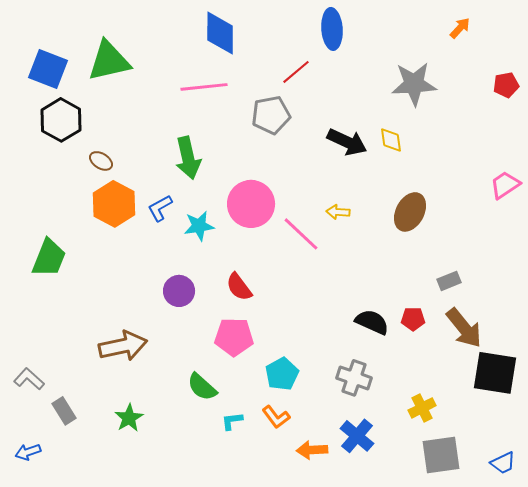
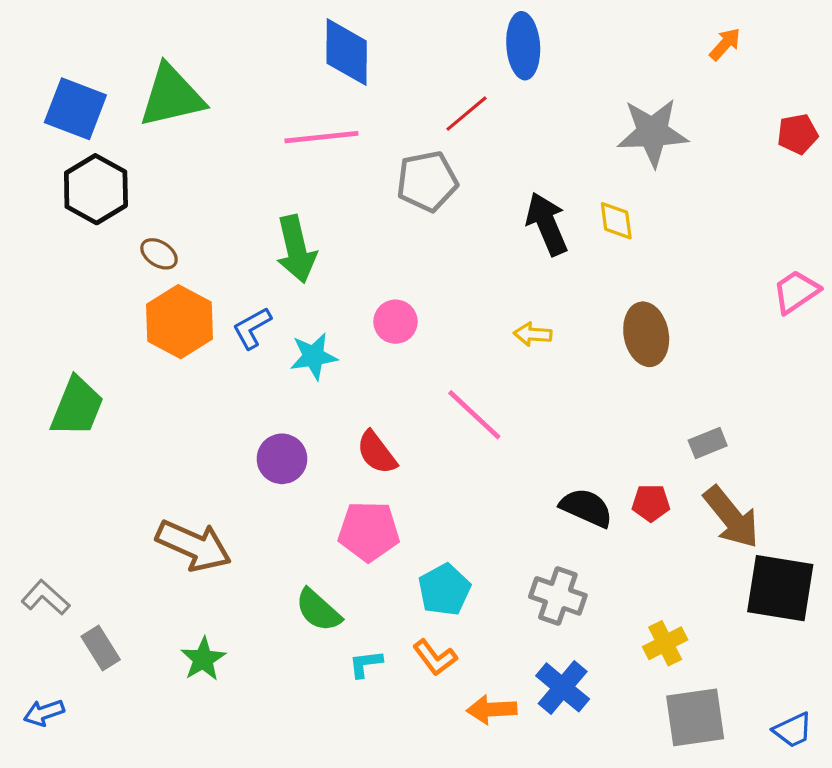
black arrow: (347, 142) -> (547, 224), turned -138
pink circle: (251, 204) -> (396, 322), size x0.6
brown ellipse: (410, 212) -> (646, 334), turned -39
pink line: (301, 234) -> (474, 415), moved
brown arrow: (123, 346) -> (194, 546), turned 36

